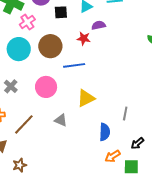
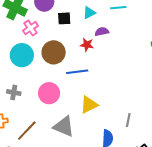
gray cross: (11, 86) -> (14, 92), turned -32
gray triangle: (61, 120) -> (64, 126), size x1.6

